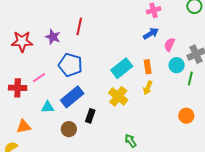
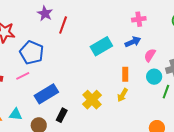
purple star: (53, 37) -> (45, 13), moved
blue pentagon: (70, 65) -> (32, 53), moved
cyan rectangle: (122, 68) -> (101, 46), moved
pink line: (39, 78) -> (23, 76), moved
cyan triangle: (48, 107) -> (16, 114), moved

